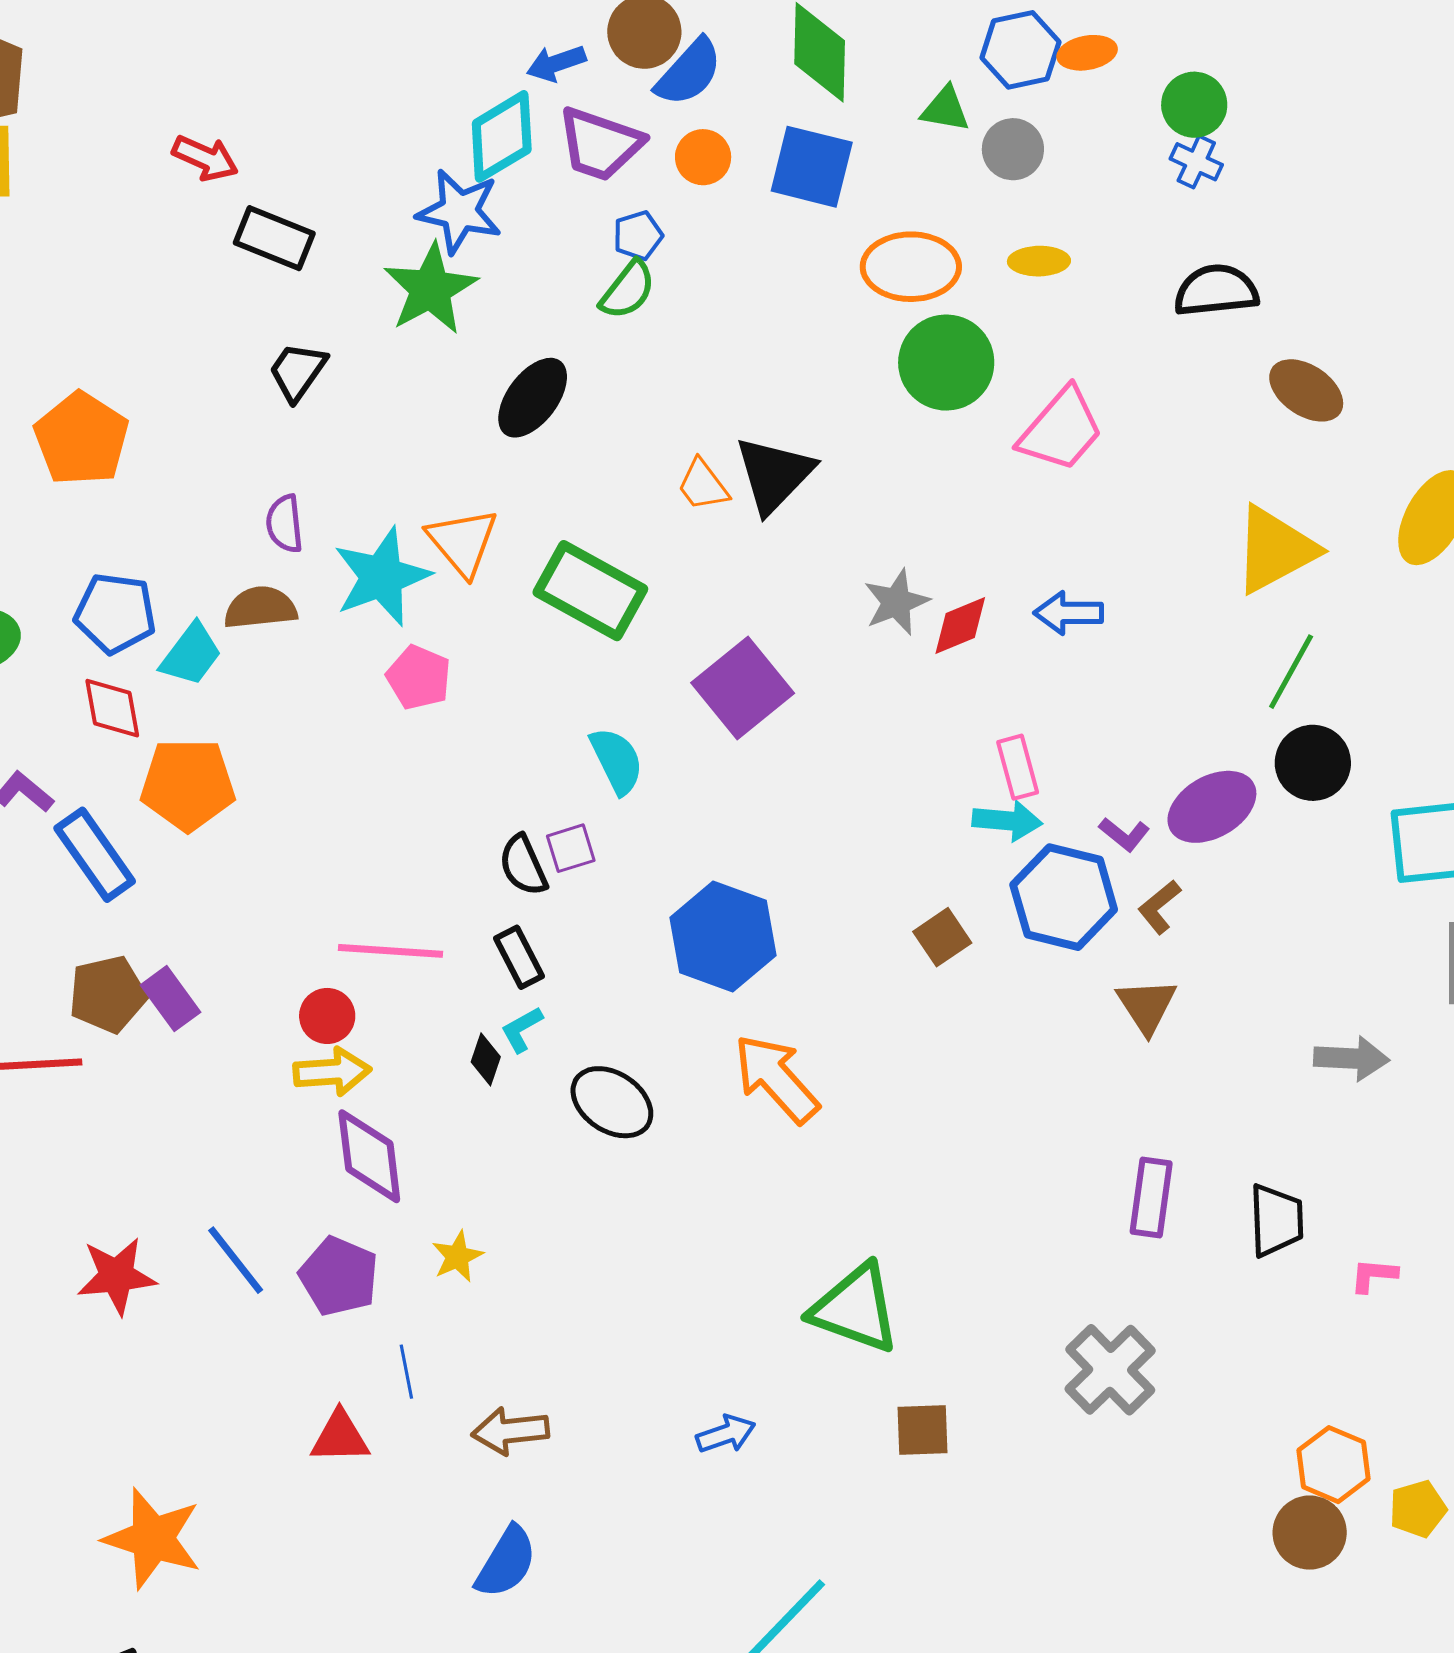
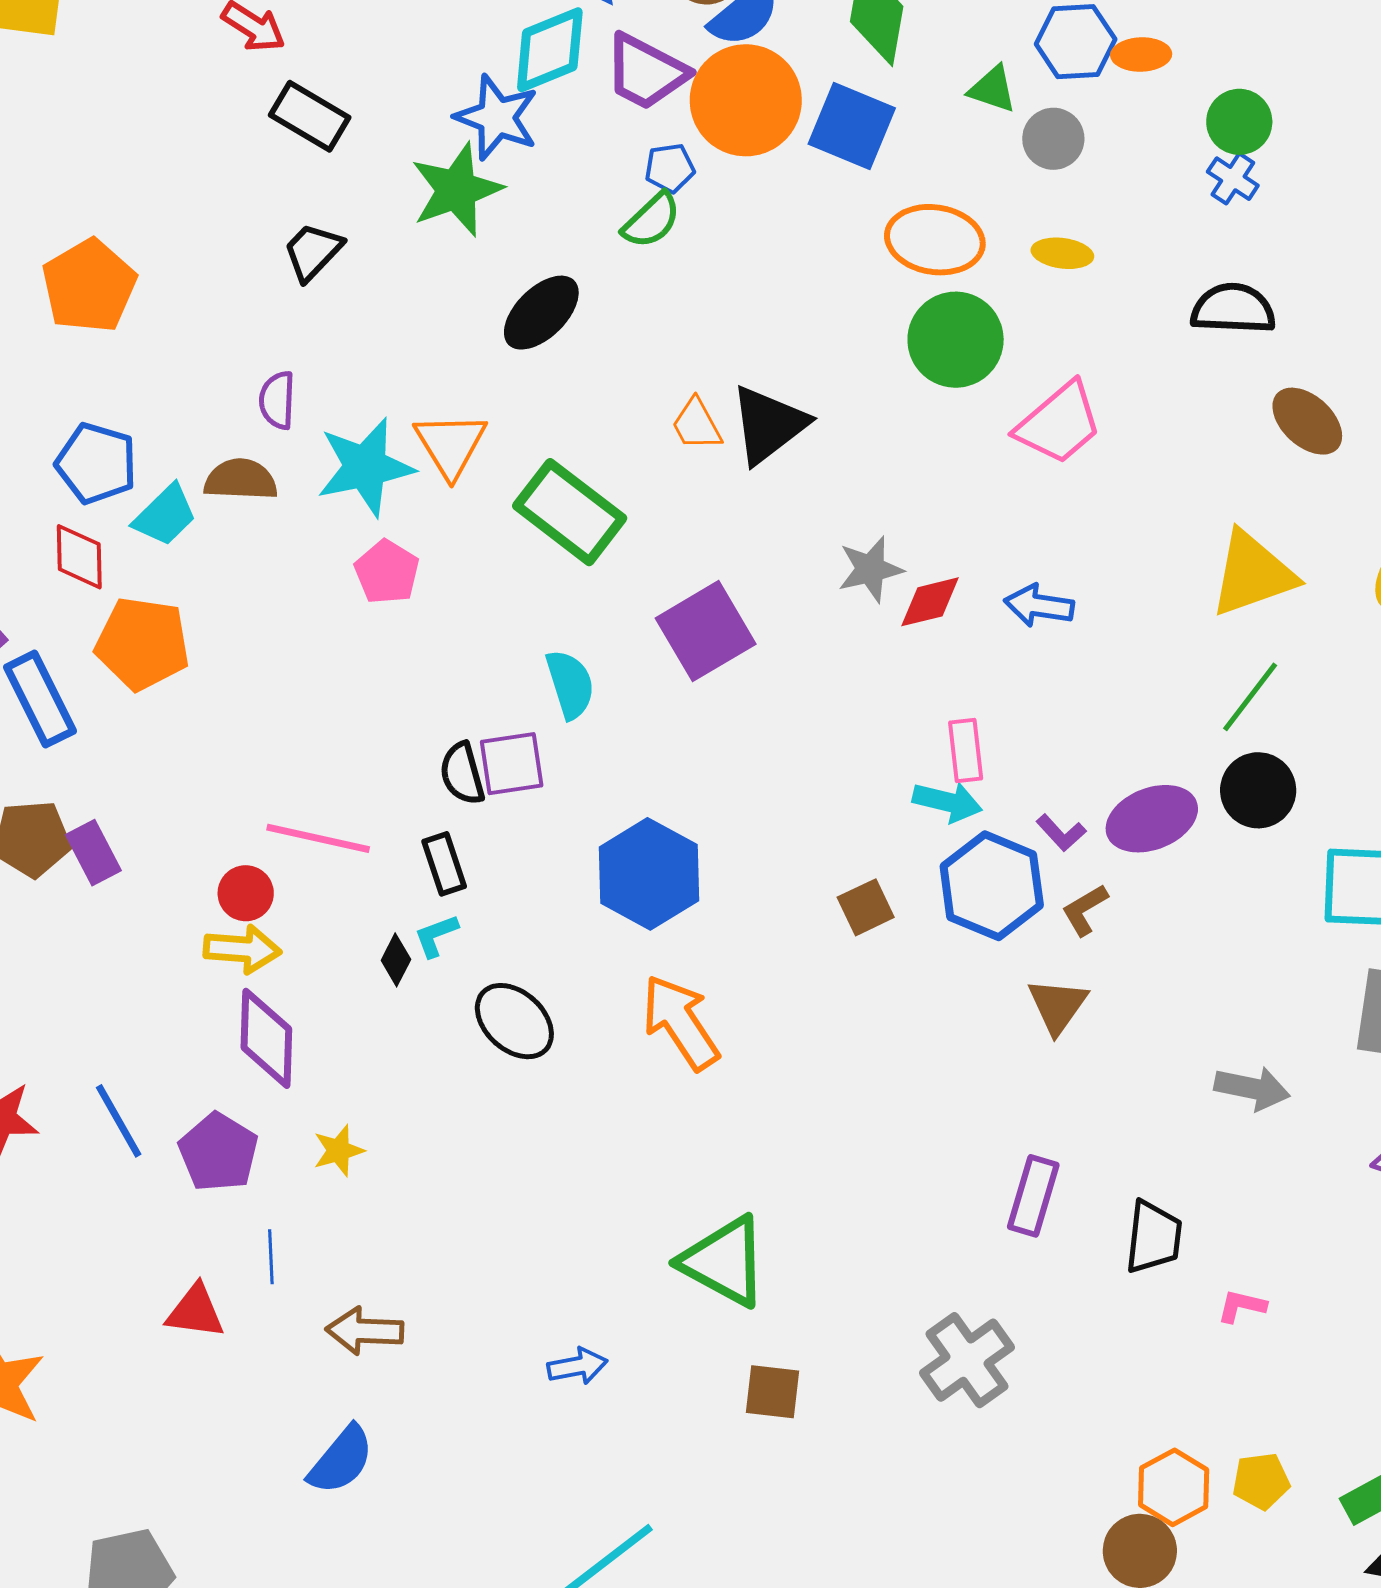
orange circle: (703, 157) -> (746, 100), size x2.0
purple square: (571, 848) -> (512, 764), size x1.4
yellow pentagon: (1418, 1509) -> (1261, 1481), moved

